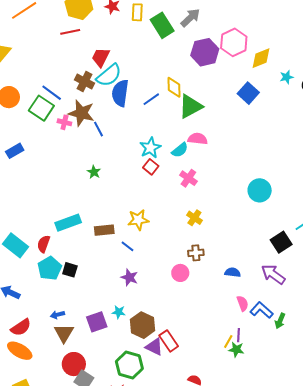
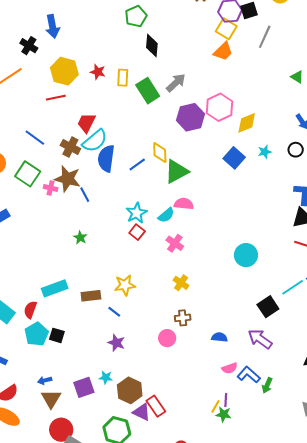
cyan star: (287, 77) -> (265, 152), moved
blue line: (52, 93) -> (35, 138), moved
pink semicircle: (243, 303) -> (230, 368), turned 91

